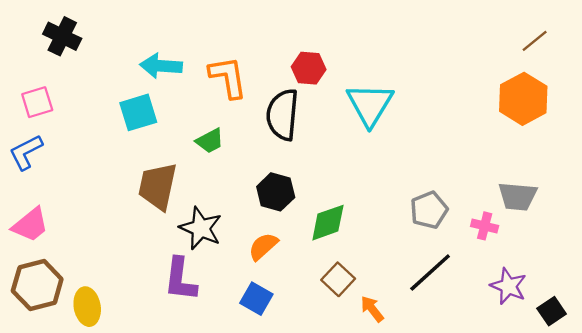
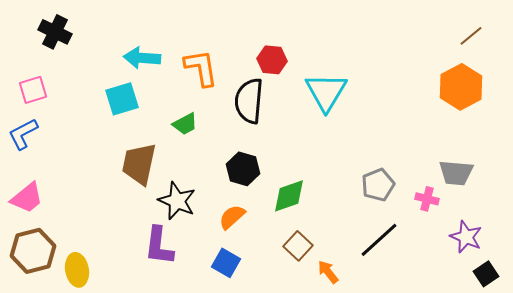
purple star: (508, 286) -> (466, 237), moved

